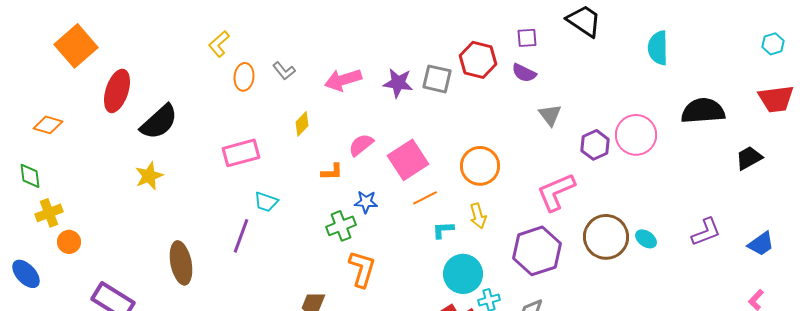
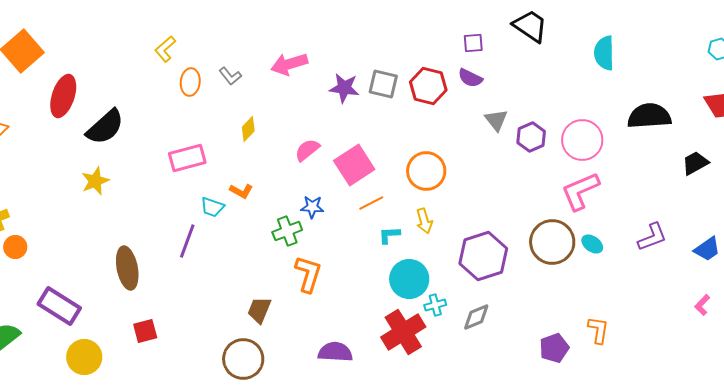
red hexagon: (478, 60) -> (428, 86), moved
pink arrow: (343, 80) -> (289, 64), moved
purple hexagon: (595, 145) -> (531, 137), moved
orange L-shape: (332, 172) -> (241, 191), moved, turned 30
pink L-shape: (556, 192) -> (580, 191), moved

